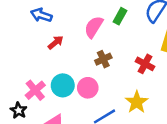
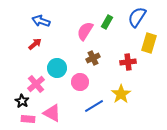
red arrow: (56, 42) -> (35, 44), moved
red cross: (145, 64) -> (128, 62), turned -35
cyan circle: (63, 85) -> (57, 68), moved

